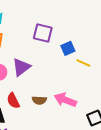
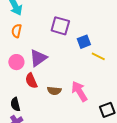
pink arrow: (65, 100) -> (79, 91), turned 35
red semicircle: (13, 101) -> (31, 81), moved

